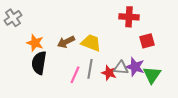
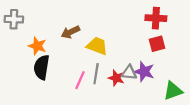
red cross: (129, 17) -> (156, 18), moved
gray cross: (13, 18) -> (14, 19), turned 36
brown arrow: (66, 42) -> (70, 32), moved
green triangle: (152, 75) -> (173, 91), moved, turned 36

